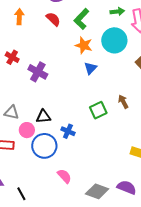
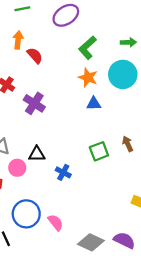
red semicircle: (53, 19) -> (35, 55), moved
blue triangle: (90, 68) -> (94, 104), turned 40
blue circle: (44, 146) -> (26, 214), moved

